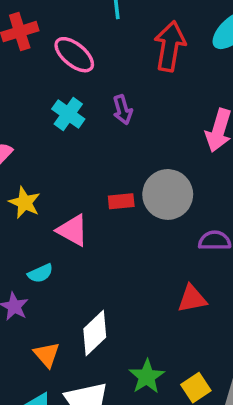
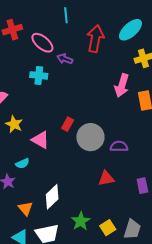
purple arrow: (122, 110) -> (65, 59), moved, turned 126
cyan cross: (68, 114) -> (39, 75), turned -30
gray circle: (168, 194) -> (90, 137), moved
red rectangle: (121, 201) -> (68, 124), turned -56

